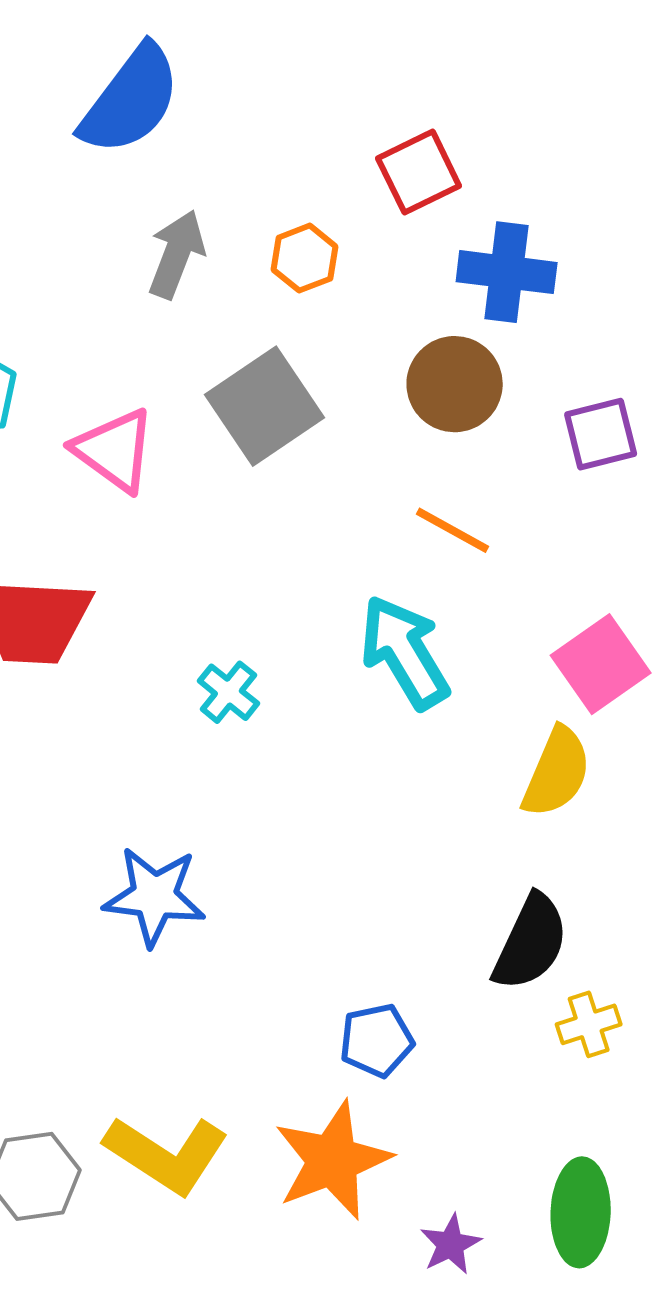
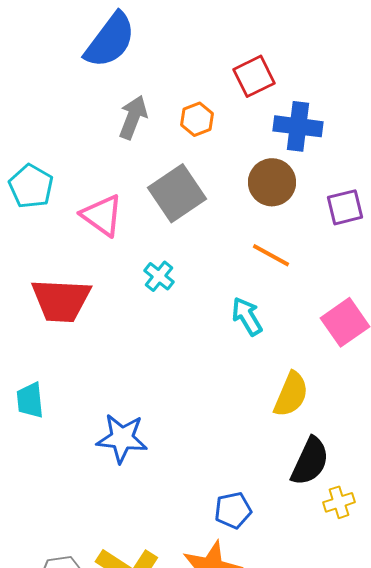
cyan arrow: (405, 652) -> (247, 316), size x0.7
cyan cross: (228, 692) -> (159, 276), moved
yellow semicircle: (557, 772) -> (291, 394), moved

